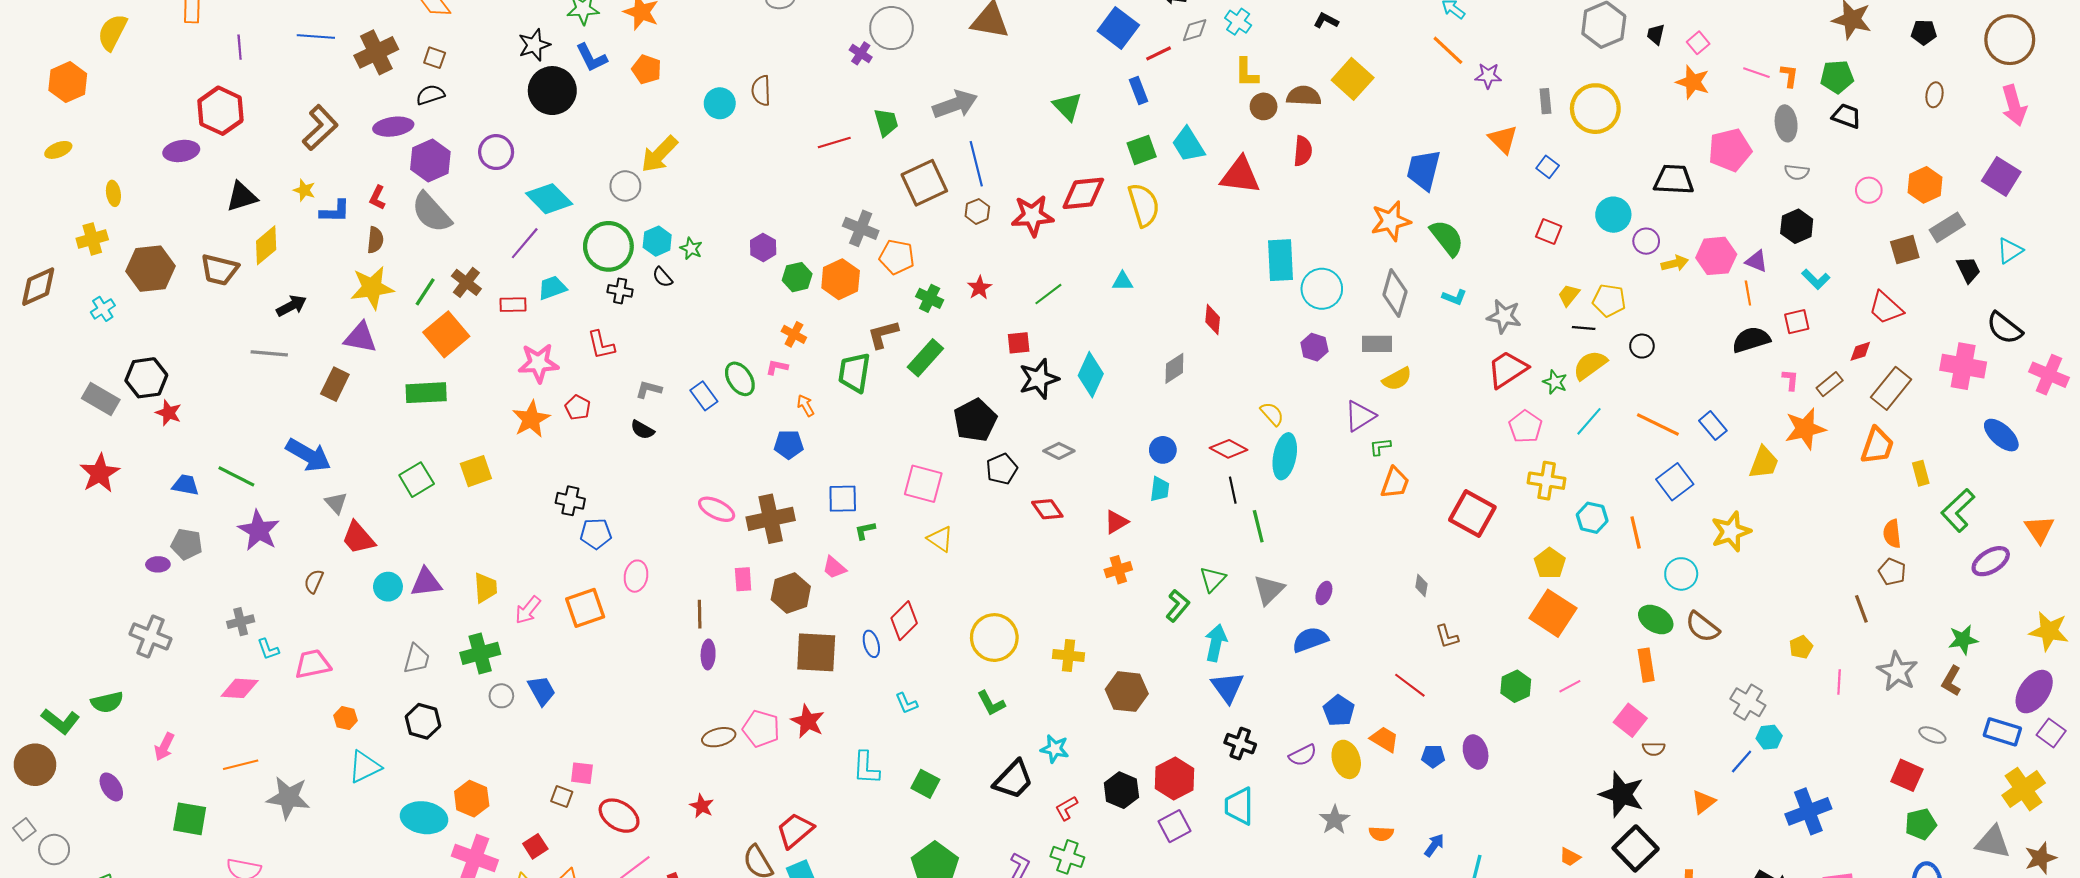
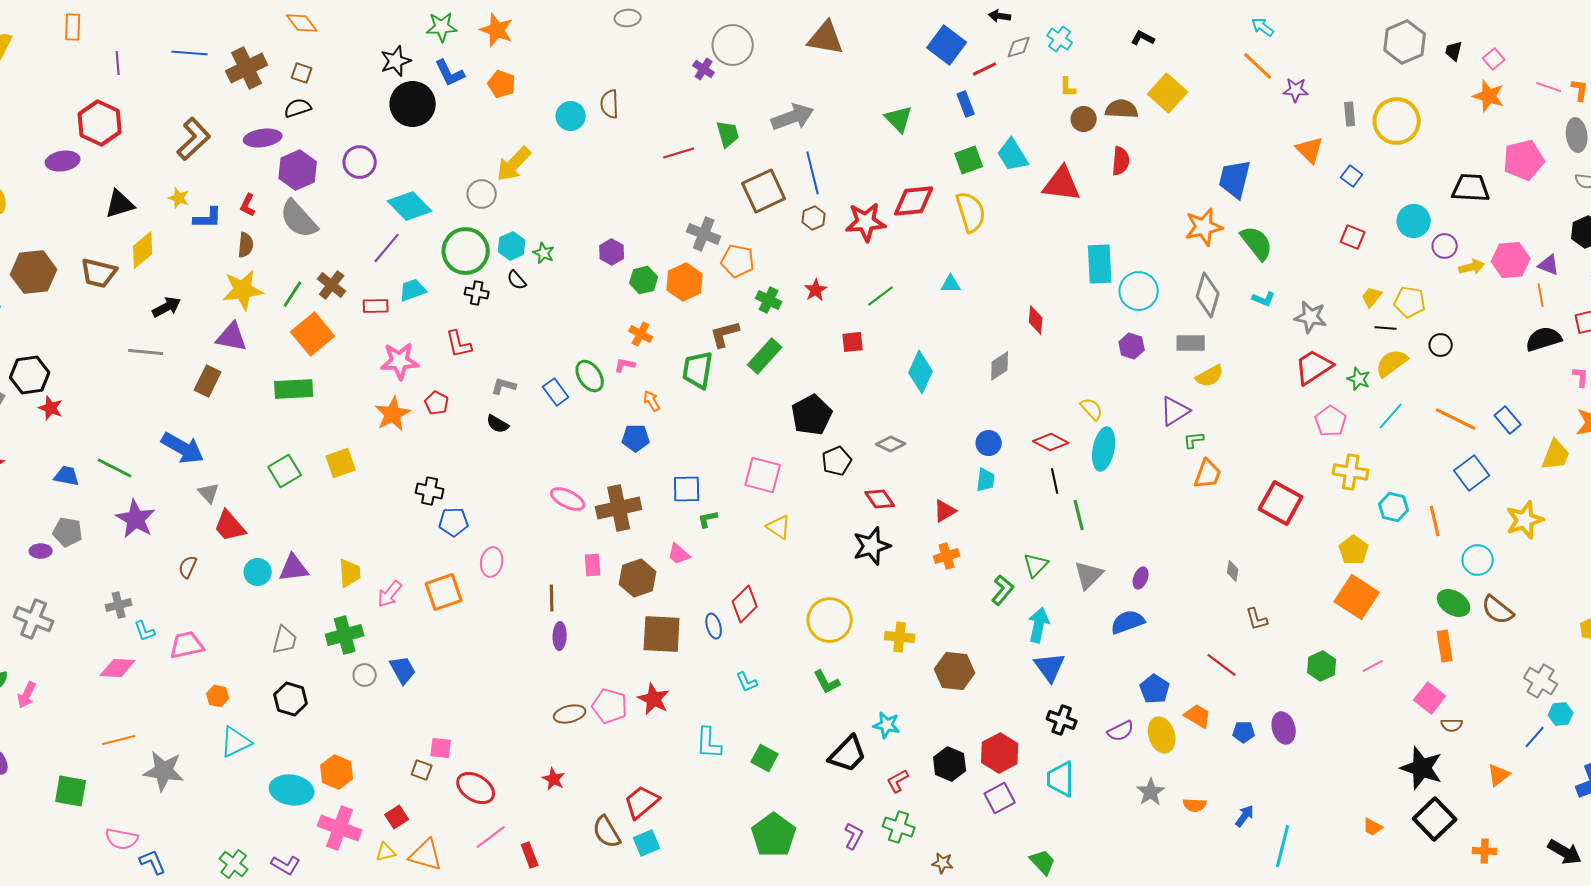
yellow L-shape: (1247, 73) -> (1068, 87), size x0.7
black star: (1039, 379) -> (872, 546), moved
pink arrow: (164, 747) -> (27, 695), moved

